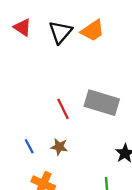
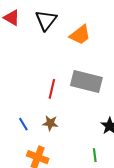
orange trapezoid: (93, 30) -> (80, 35), moved
red line: (63, 109) -> (52, 89), turned 42

